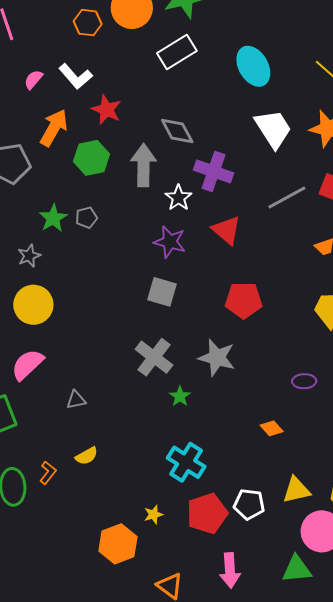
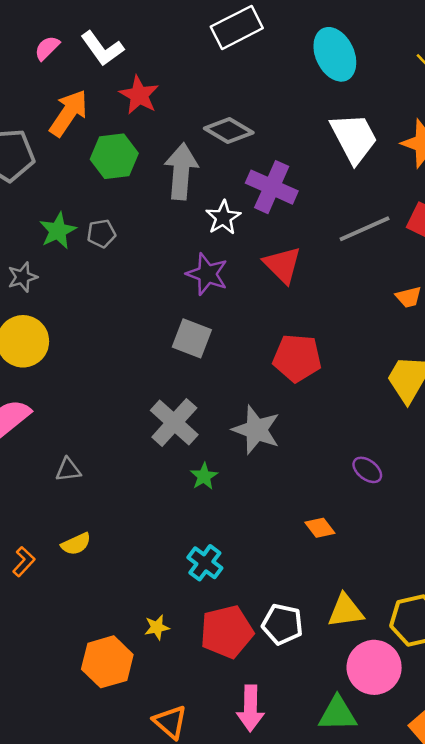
gray diamond: (177, 131) -> (229, 130), turned -36
purple ellipse: (304, 381) -> (367, 470), turned 35
cyan cross: (186, 462) -> (205, 563), size x0.7

